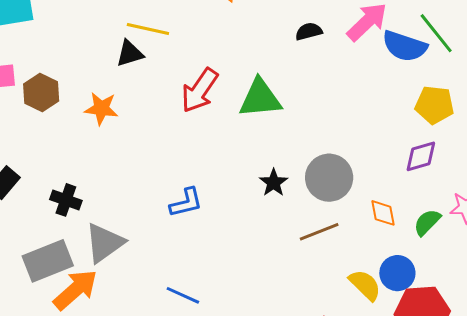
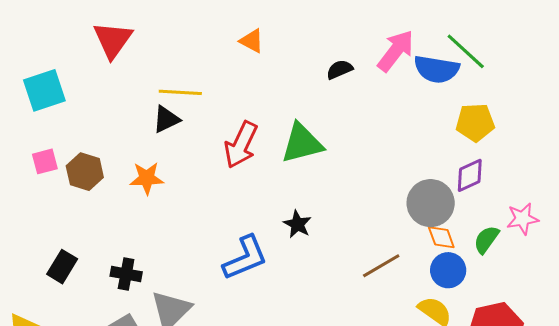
gray circle: (329, 178) -> (431, 203), moved
black star: (274, 183) -> (297, 224), moved
blue L-shape: (186, 203) -> (245, 258), size x1.4
blue circle: (397, 273) -> (448, 270), moved

